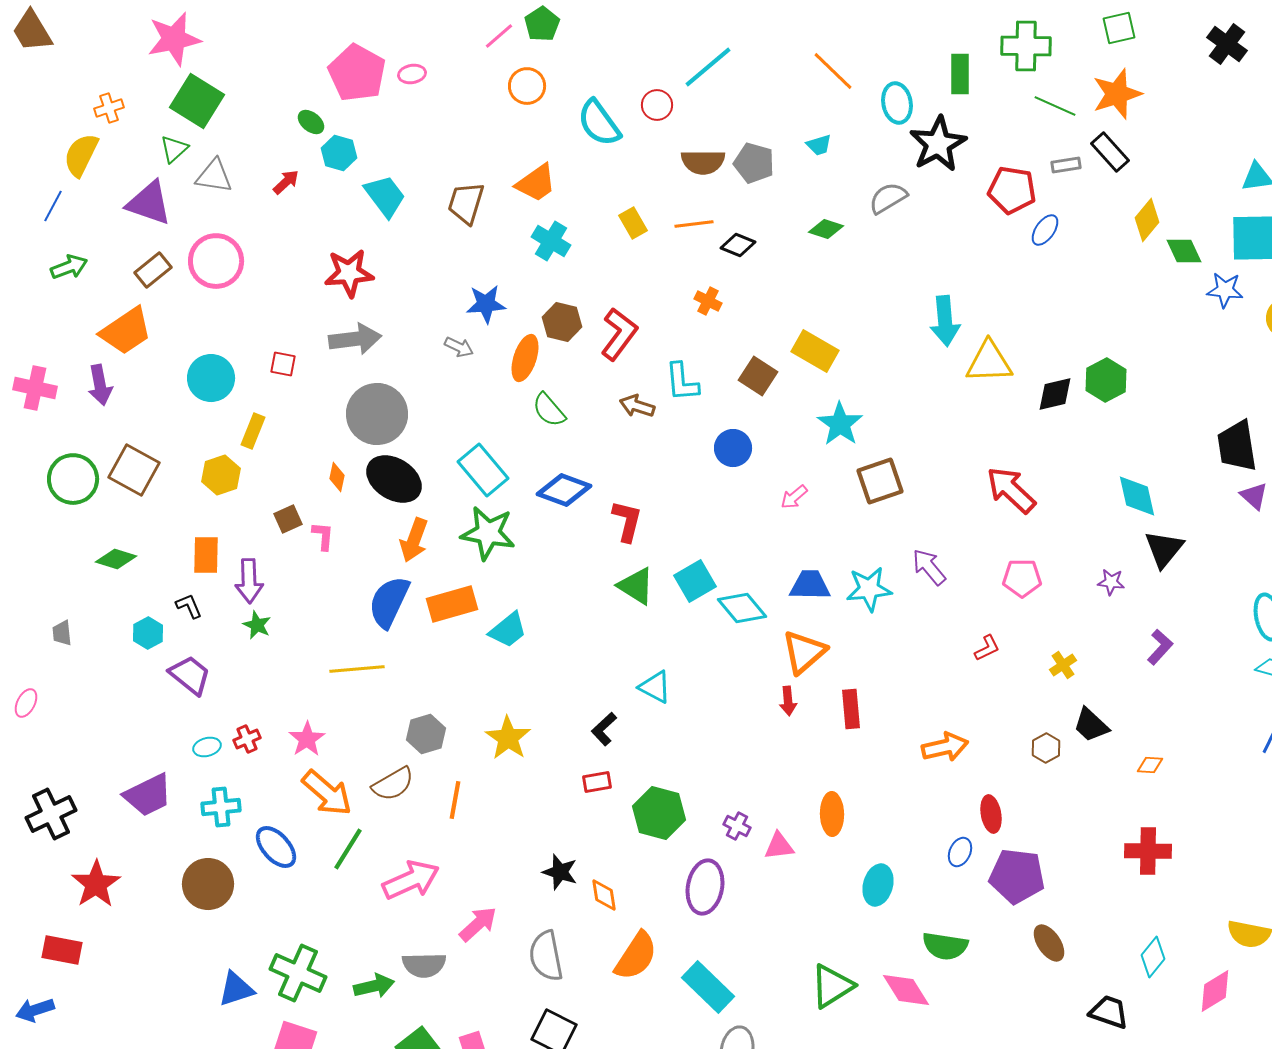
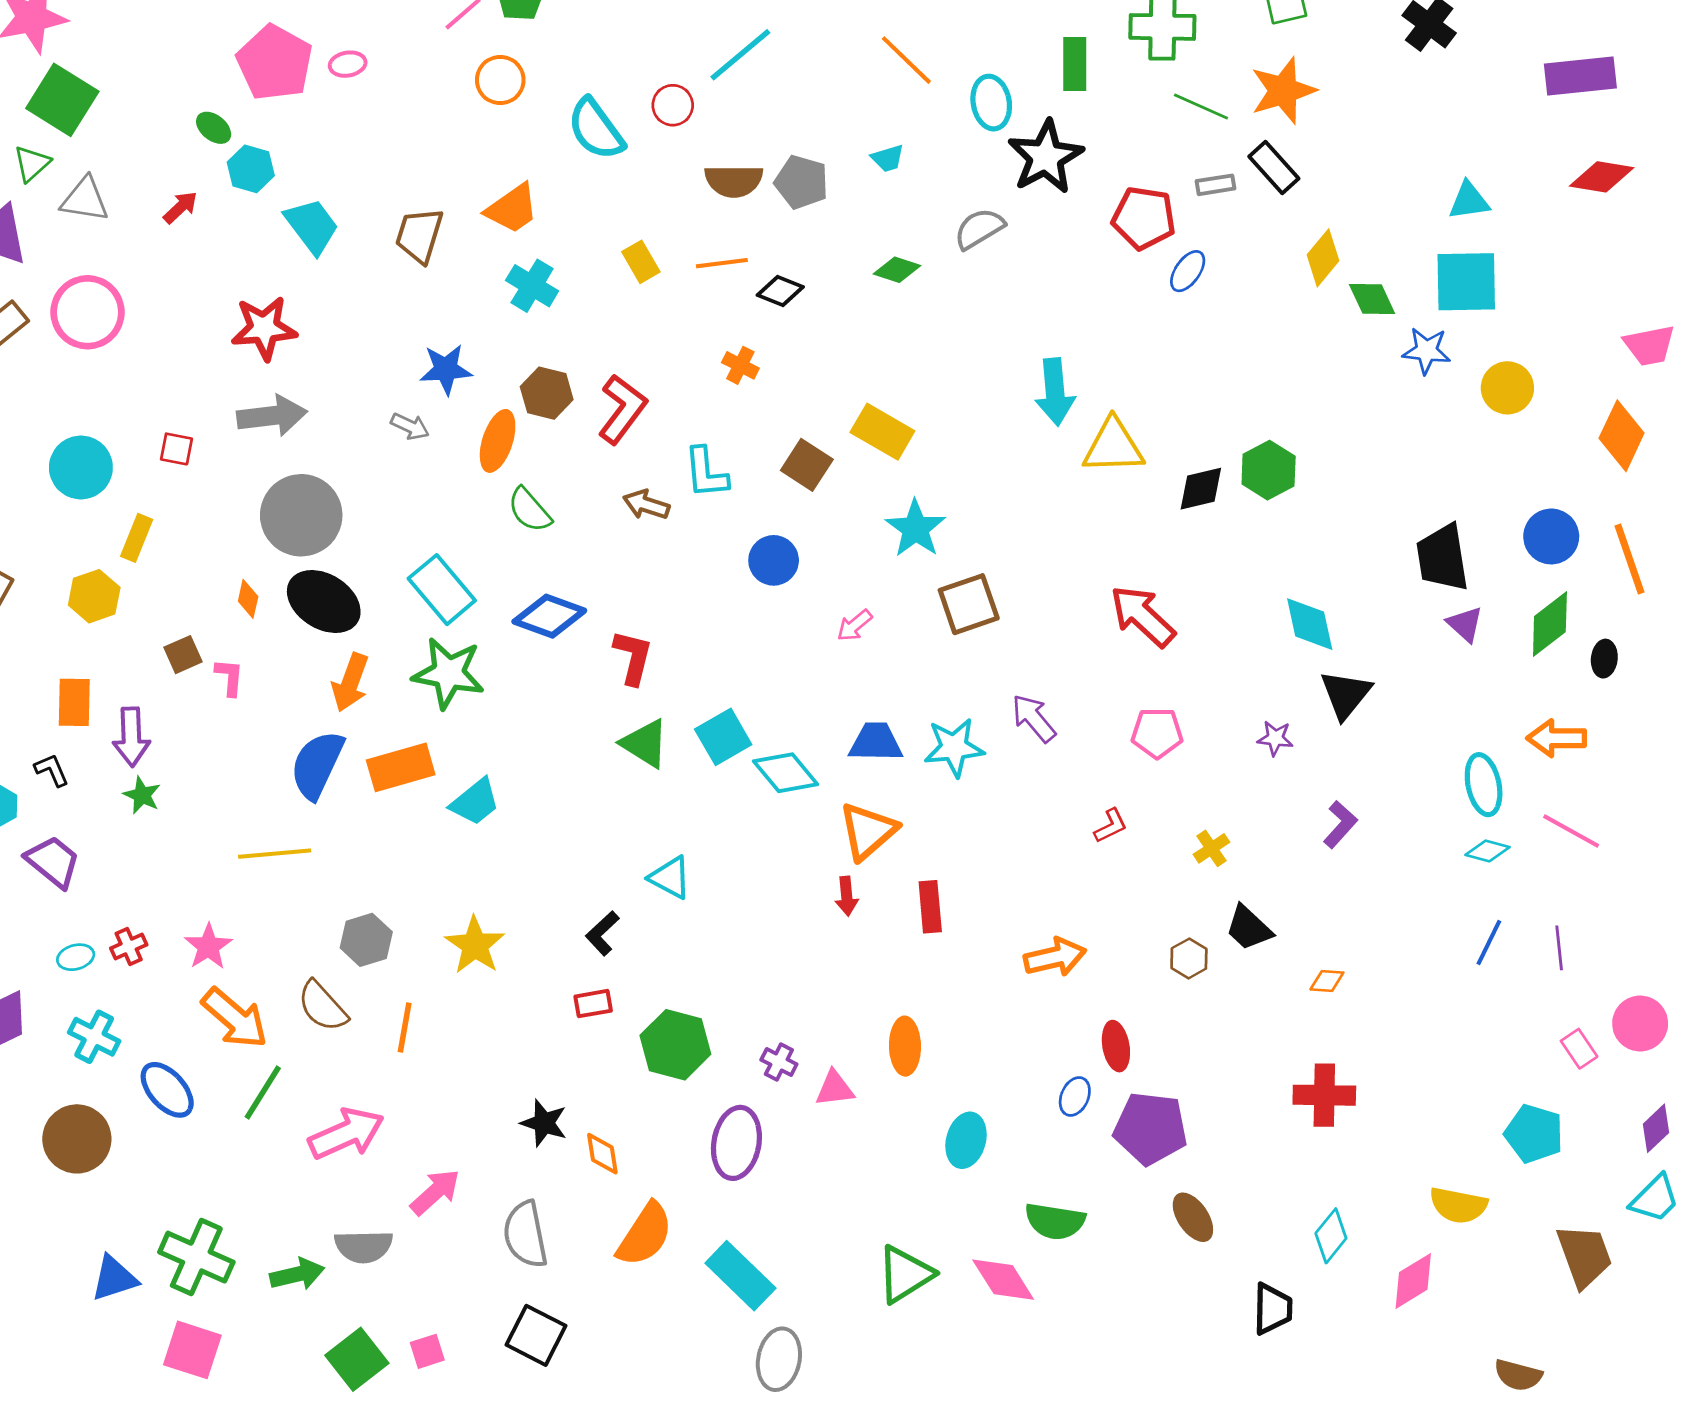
brown semicircle: (393, 784) -> (322, 1006), turned 78
cyan cross: (221, 807) -> (94, 1037), turned 33
black trapezoid: (1109, 1012) -> (1273, 1309), turned 72

